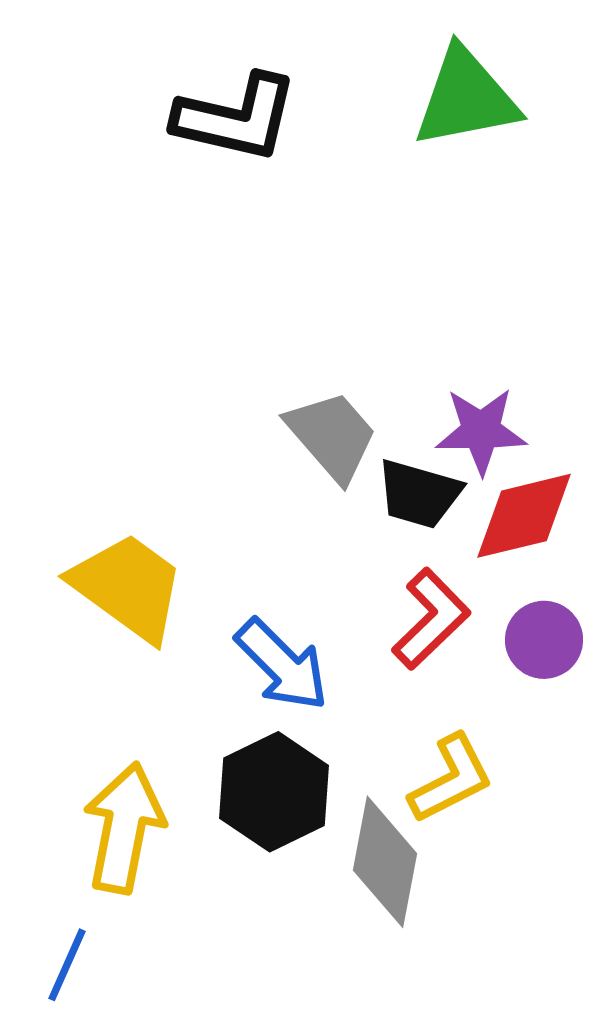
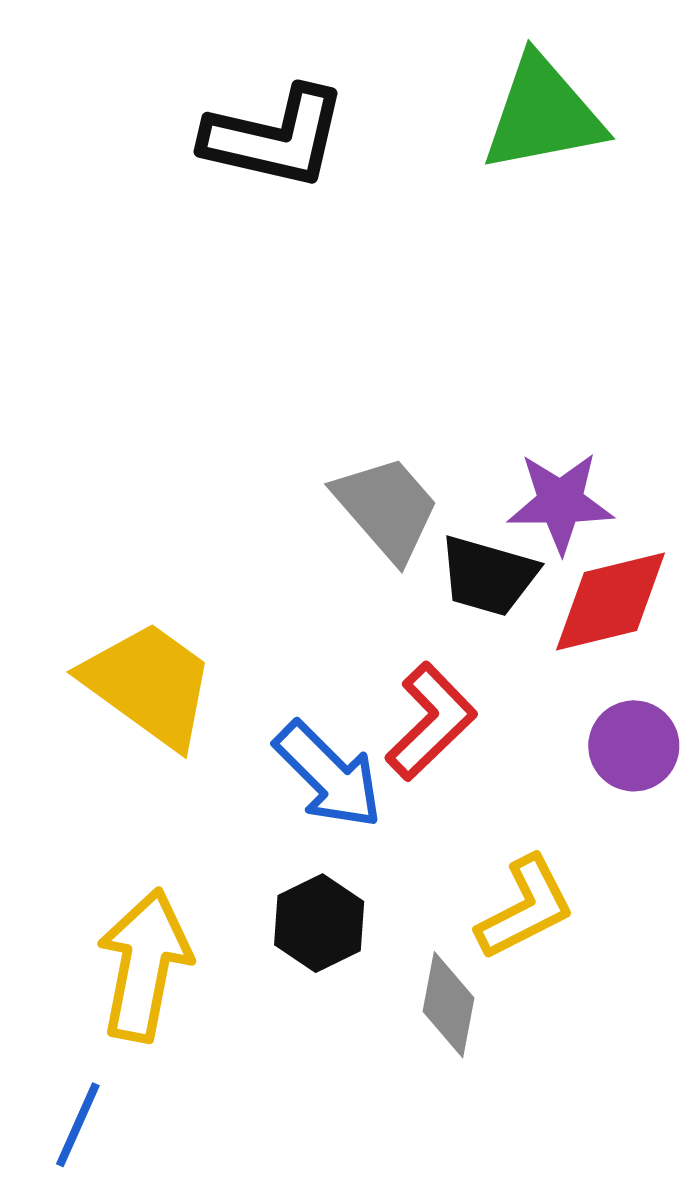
red L-shape: (431, 619) -> (431, 721), moved
black hexagon: (274, 792) -> (319, 923), size x0.7
gray diamond: (385, 862) -> (448, 1005), size x0.7

